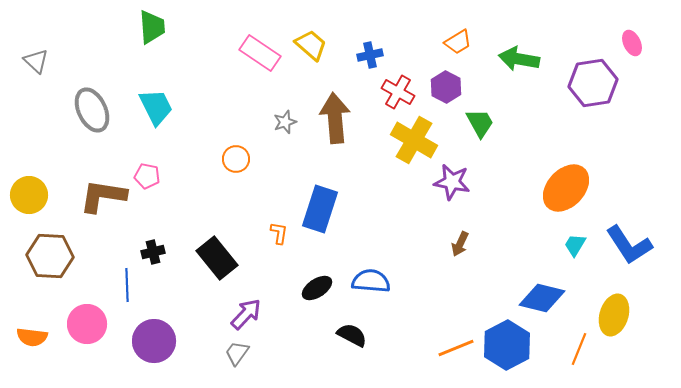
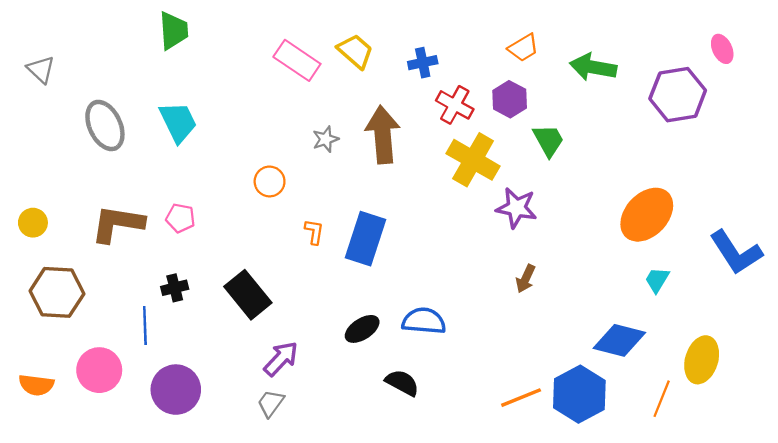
pink pentagon: (147, 176) -> (180, 218), moved
yellow circle: (29, 195) -> (33, 223), size x0.7
orange L-shape: (279, 233) -> (314, 232), moved
blue L-shape: (629, 245) -> (736, 252), moved

